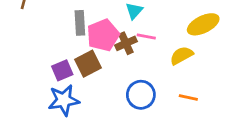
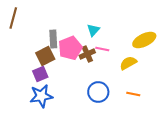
brown square: (88, 64) -> (45, 56), moved

